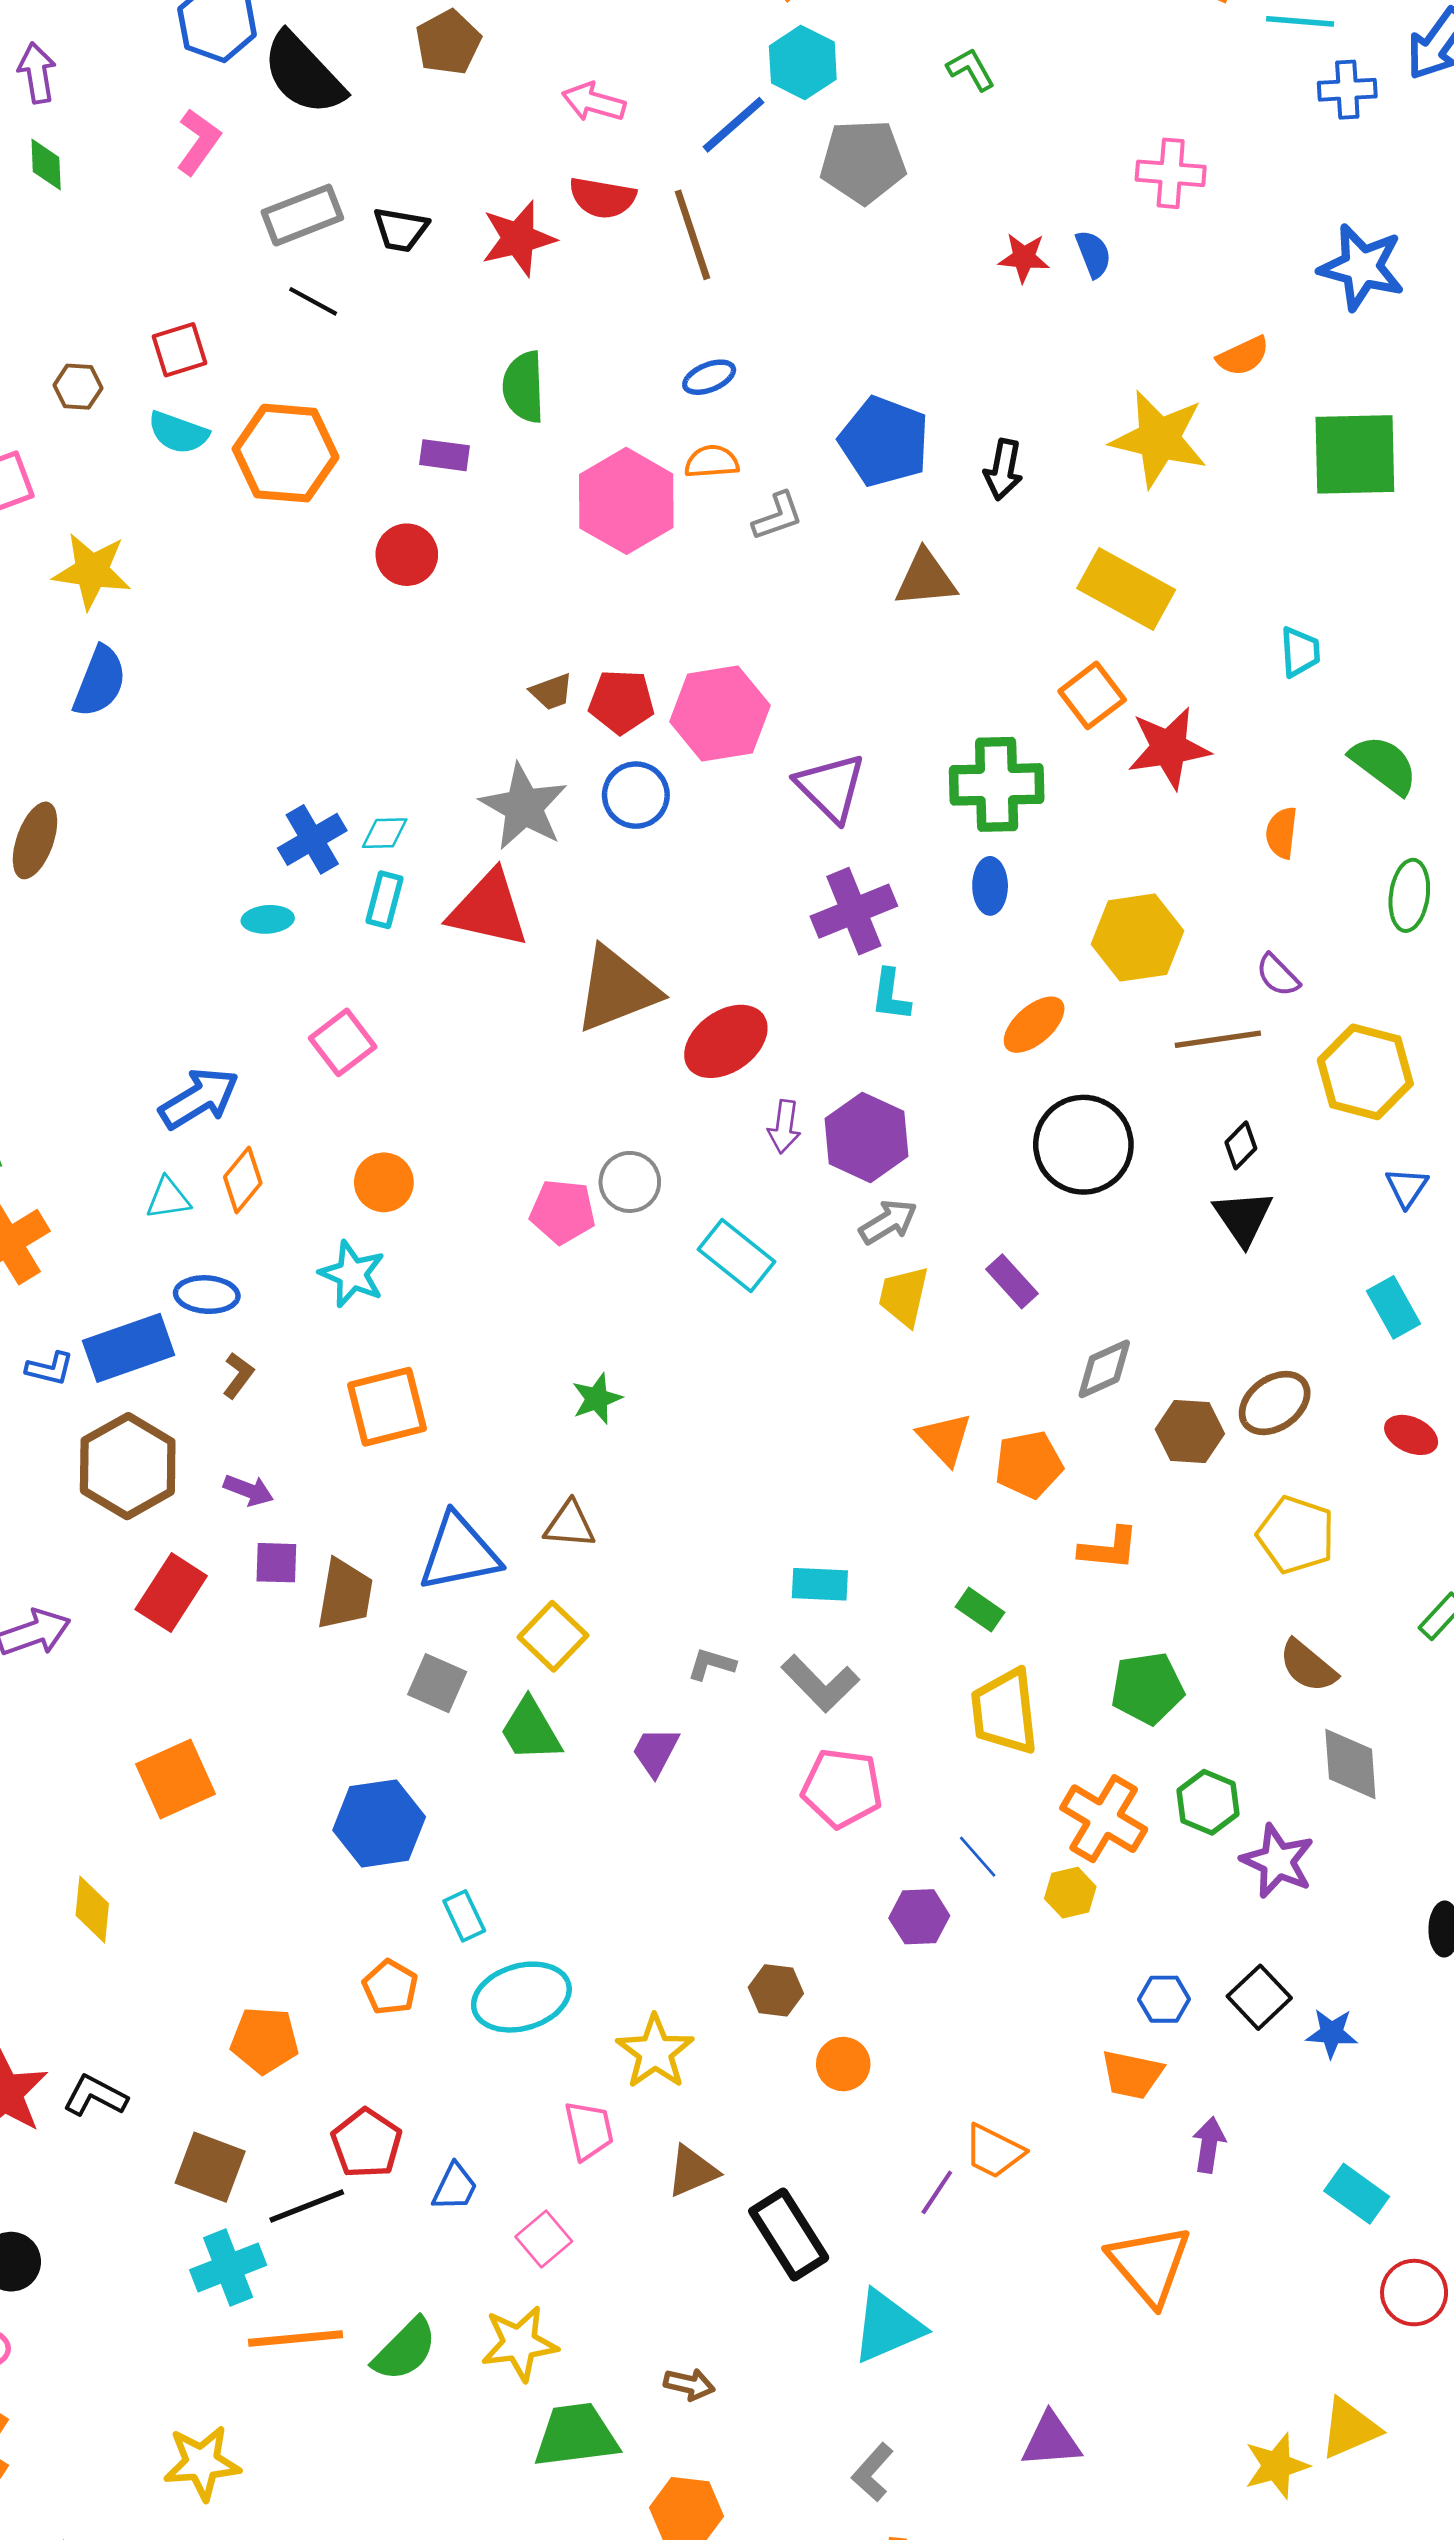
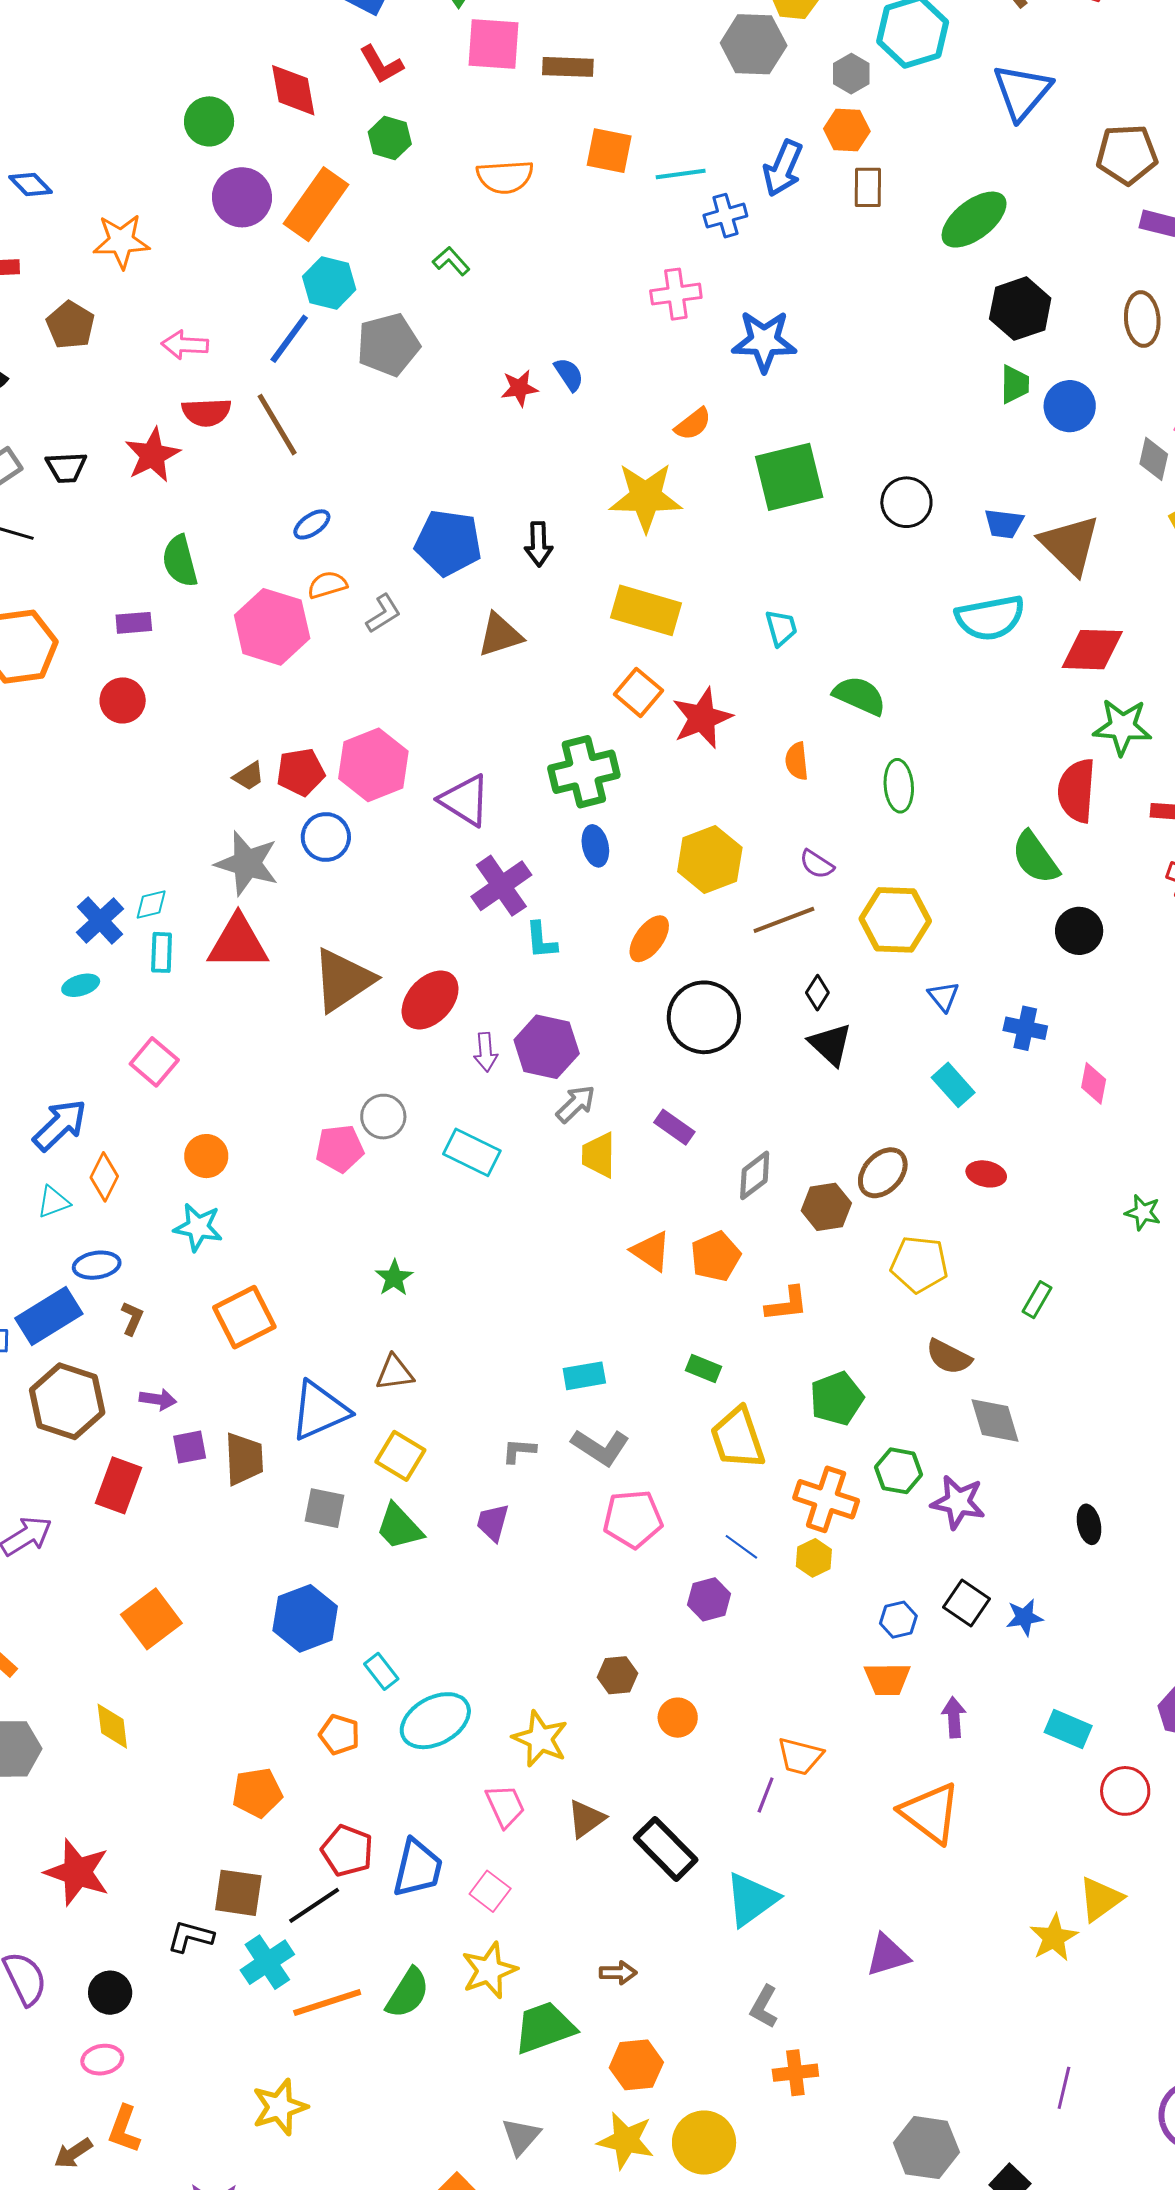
pink cross: (1171, 173) -> (676, 294), moved
black L-shape: (95, 2096) -> (190, 1937), moved
blue trapezoid: (455, 2187) -> (418, 1868), size x1.6

